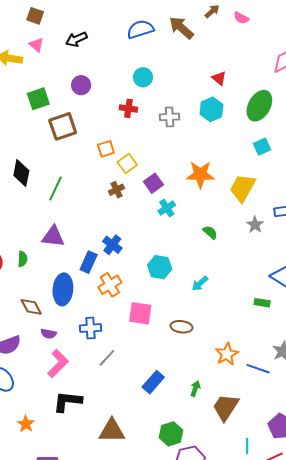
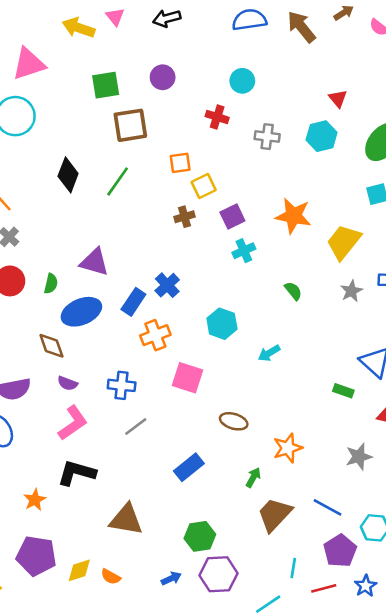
green line: (56, 189) -> (118, 181), moved
blue ellipse: (63, 289) -> (81, 312), moved, turned 52
brown ellipse: (181, 327) -> (234, 421), moved
blue line: (258, 369) -> (328, 507), moved
green arrow: (195, 389) -> (253, 477), moved
orange star: (26, 424) -> (35, 500), moved

